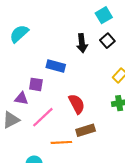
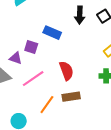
orange line: (61, 142) -> (47, 105), turned -60

